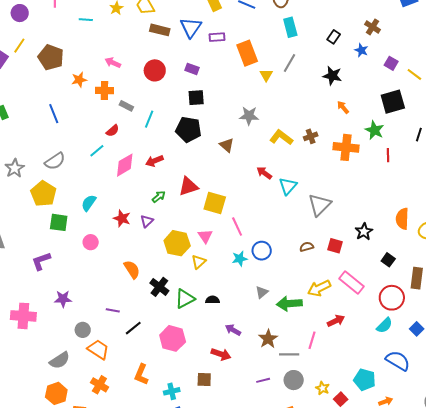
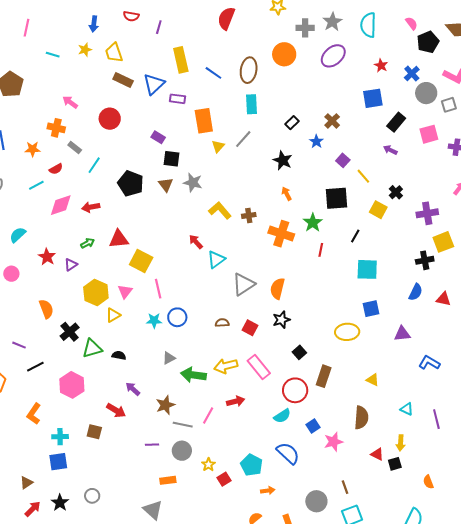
purple rectangle: (192, 69) -> (158, 137), moved
orange star: (79, 80) -> (33, 149), moved
black square: (196, 98) -> (172, 159), moved
brown triangle: (227, 145) -> (166, 185), moved
orange semicircle: (402, 219) -> (277, 289), moved

